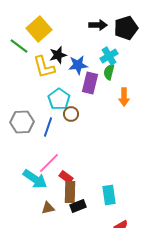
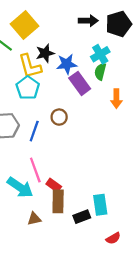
purple rectangle: (90, 83) -> (80, 83), turned -50
cyan pentagon: (59, 99) -> (28, 88), moved
pink line: (49, 163) -> (35, 170), turned -65
black rectangle: (78, 206) -> (82, 217), moved

